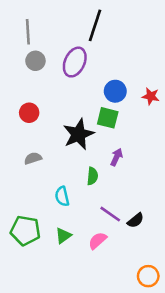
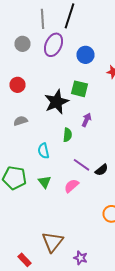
gray line: (28, 32) -> (42, 19), moved
blue circle: (115, 91) -> (86, 55), moved
green triangle: (63, 236) -> (44, 182), turned -32

